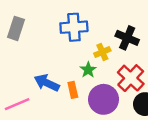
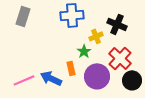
blue arrow: (47, 83) -> (51, 78), moved

